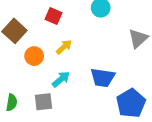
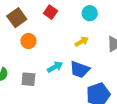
yellow arrow: (64, 47) -> (82, 42), moved
cyan arrow: (61, 79) -> (55, 67), moved

